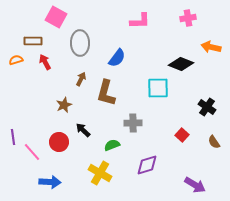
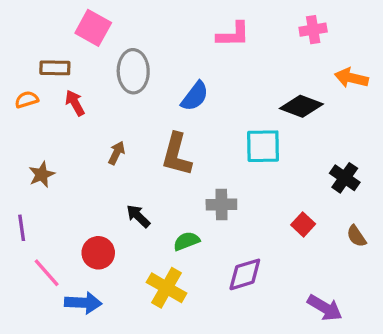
brown arrow: (81, 79) -> (117, 153), moved
brown star: (64, 105) -> (42, 174), moved
red circle: (59, 142) -> (98, 253), moved
pink line: (32, 152) -> (47, 273), moved

